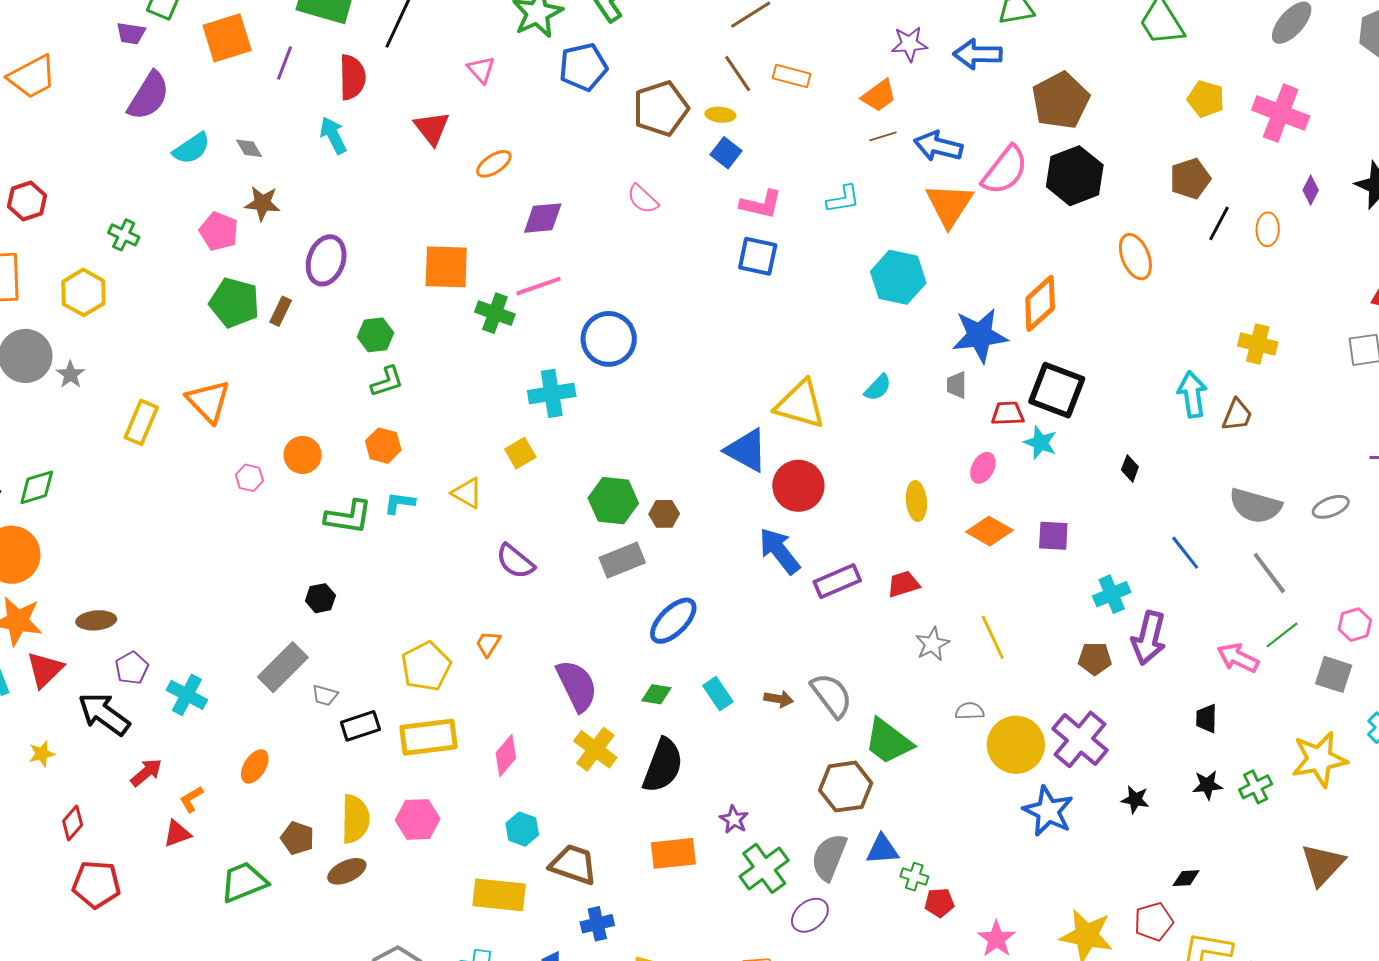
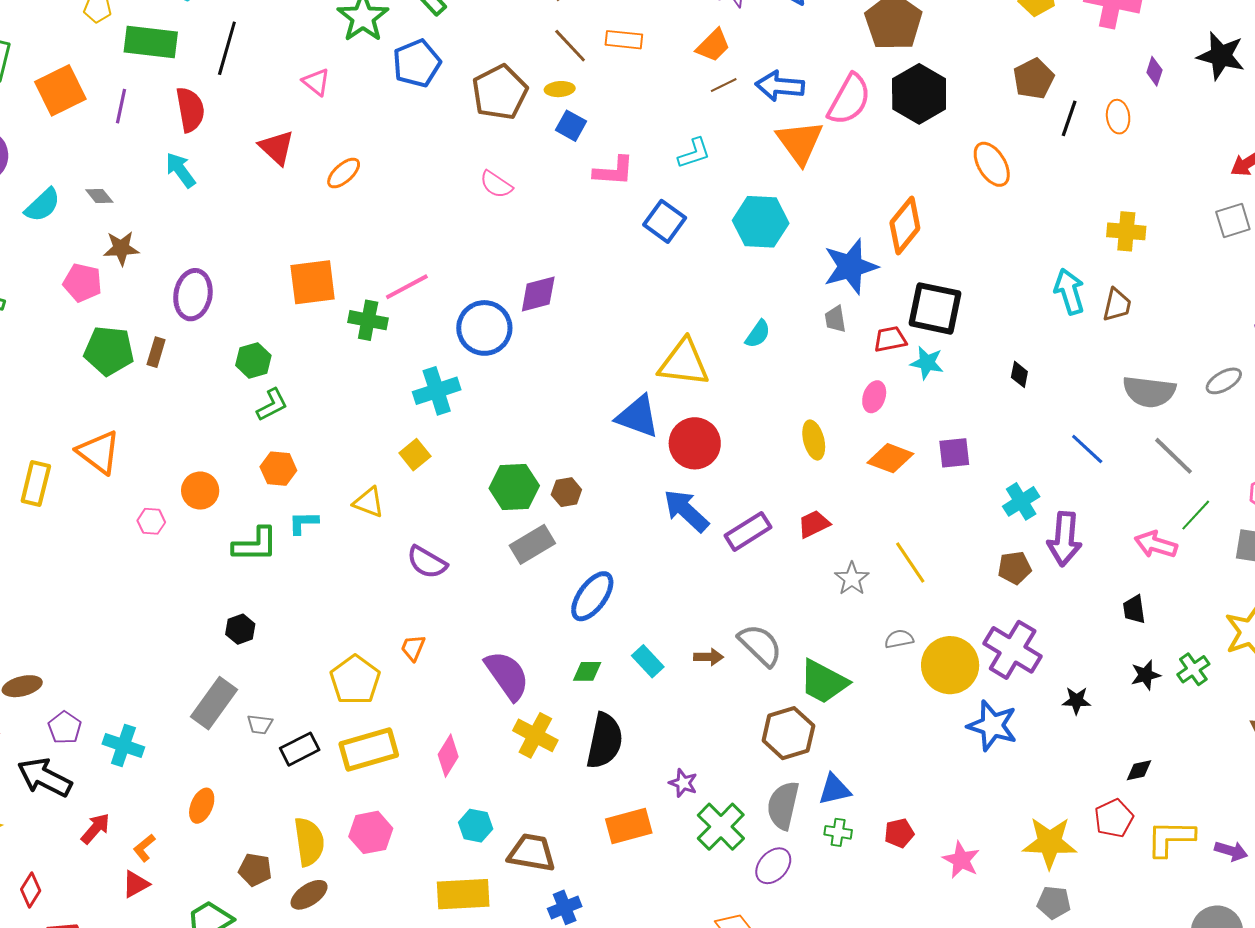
purple diamond: (543, 218) -> (538, 294), moved
blue square: (758, 256) -> (665, 221), moved, turned 33
green cross: (914, 877) -> (838, 832), moved

